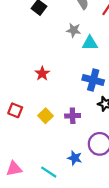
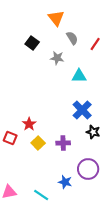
gray star: (74, 30) -> (57, 58), moved
red star: (42, 73) -> (29, 124), moved
blue cross: (93, 80) -> (82, 110), turned 30

